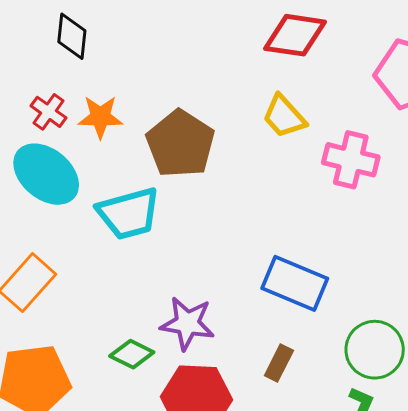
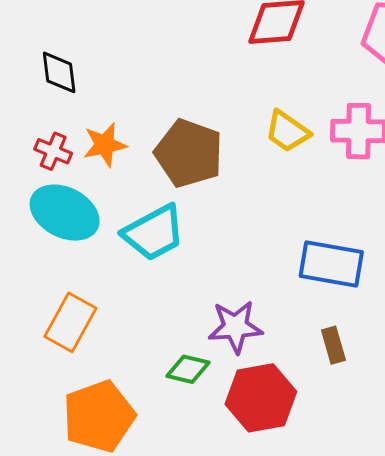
yellow trapezoid: (284, 116) -> (287, 131), moved
brown rectangle: (279, 363) -> (333, 345), turned -30

